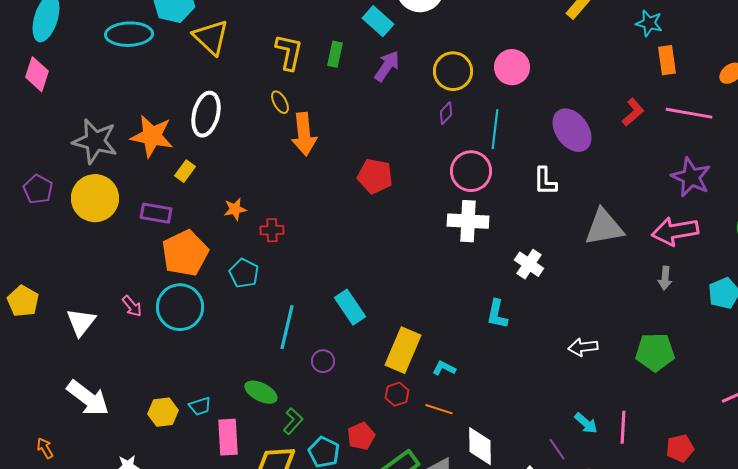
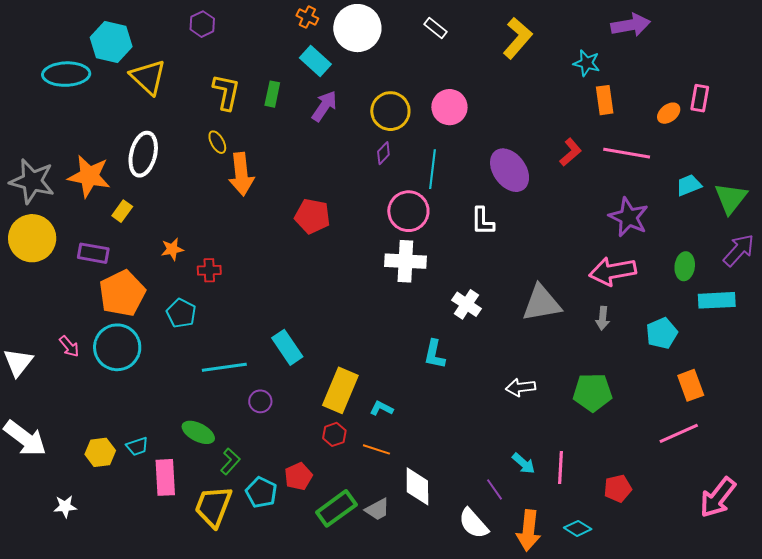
gray triangle: (604, 227) -> (542, 303), moved
cyan line: (287, 327) -> (224, 367), turned 69

